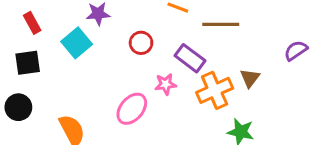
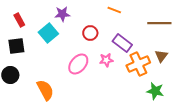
brown line: (221, 24) -> (159, 23), moved
pink ellipse: (132, 109) -> (78, 64), moved

